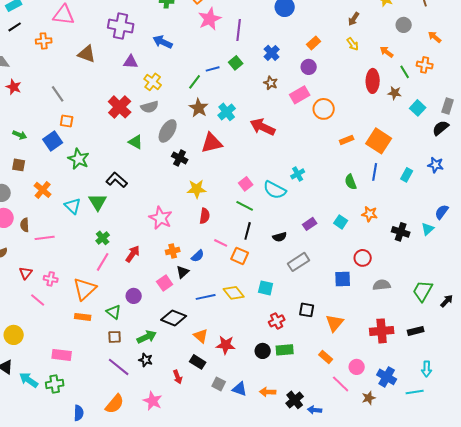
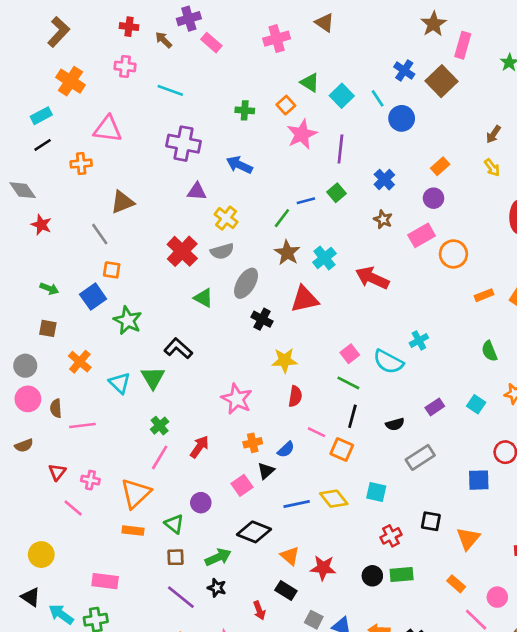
brown triangle: (87, 54) -> (122, 202), moved, turned -42

